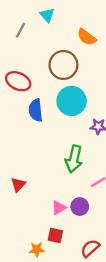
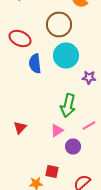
pink triangle: (59, 208) -> (57, 130), moved

